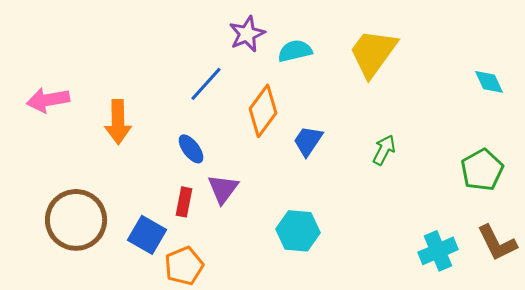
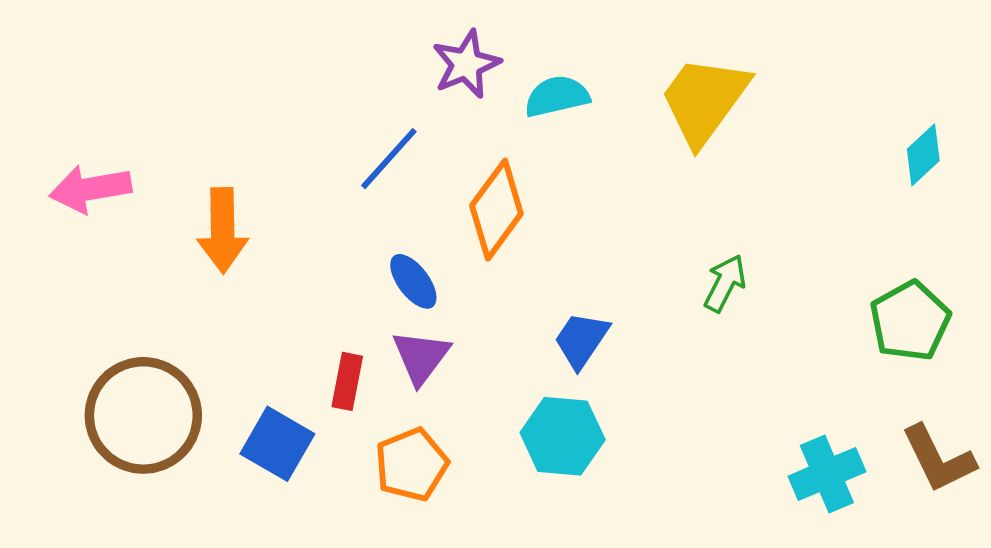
cyan diamond: (489, 82) -> (923, 155), turned 72
blue trapezoid: (308, 141) -> (581, 340), moved
blue ellipse: (191, 149) -> (413, 281), moved
orange pentagon: (184, 266) -> (411, 465), moved

